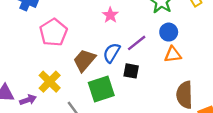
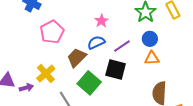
blue semicircle: (112, 53) -> (96, 42), moved, turned 30
black square: (131, 71) -> (116, 70), size x1.5
green square: (101, 89) -> (89, 83), turned -35

